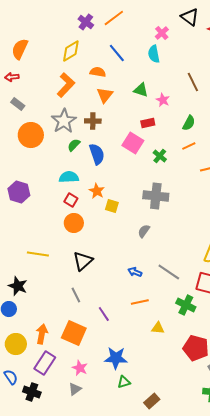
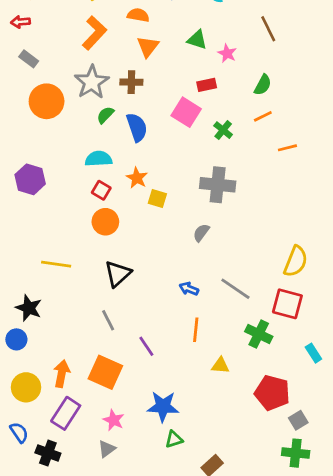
orange line: (140, 302) -> (196, 330), turned -72

